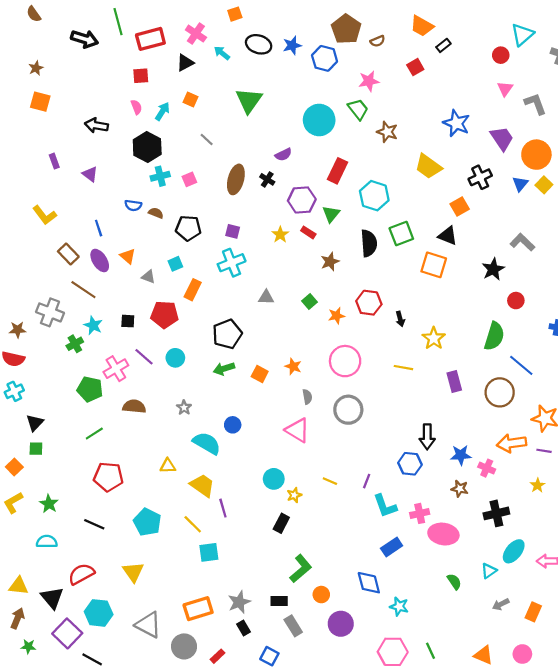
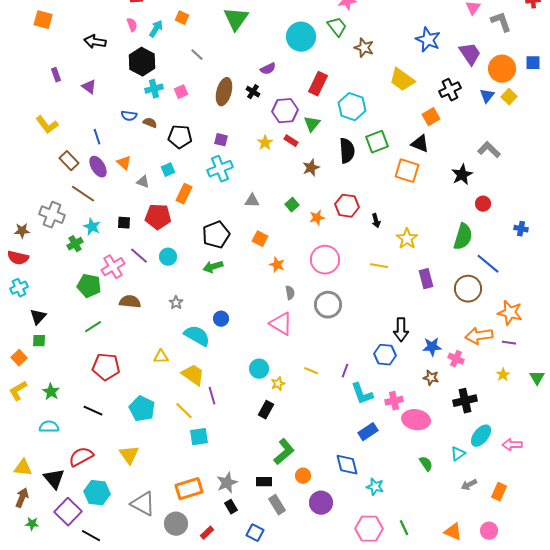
orange square: (260, 374) -> (260, 239), moved

